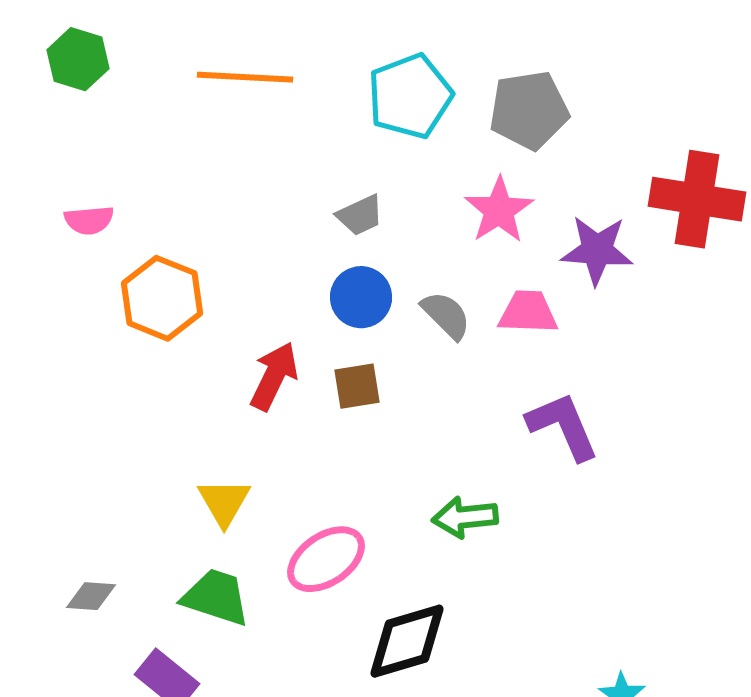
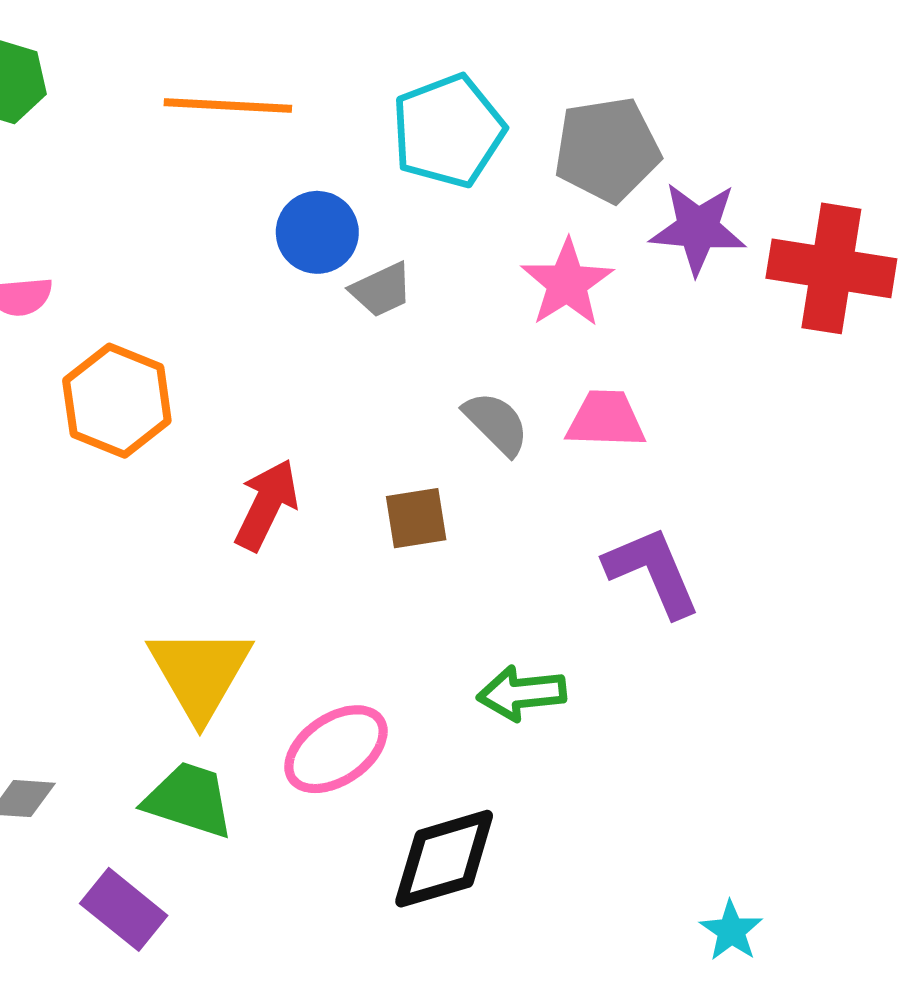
purple star: (597, 250) -> (698, 228), moved
blue circle: (361, 297) -> (317, 232), moved
brown square: (357, 386) -> (416, 518), moved
yellow triangle: (224, 502) -> (200, 673), size x1.5

